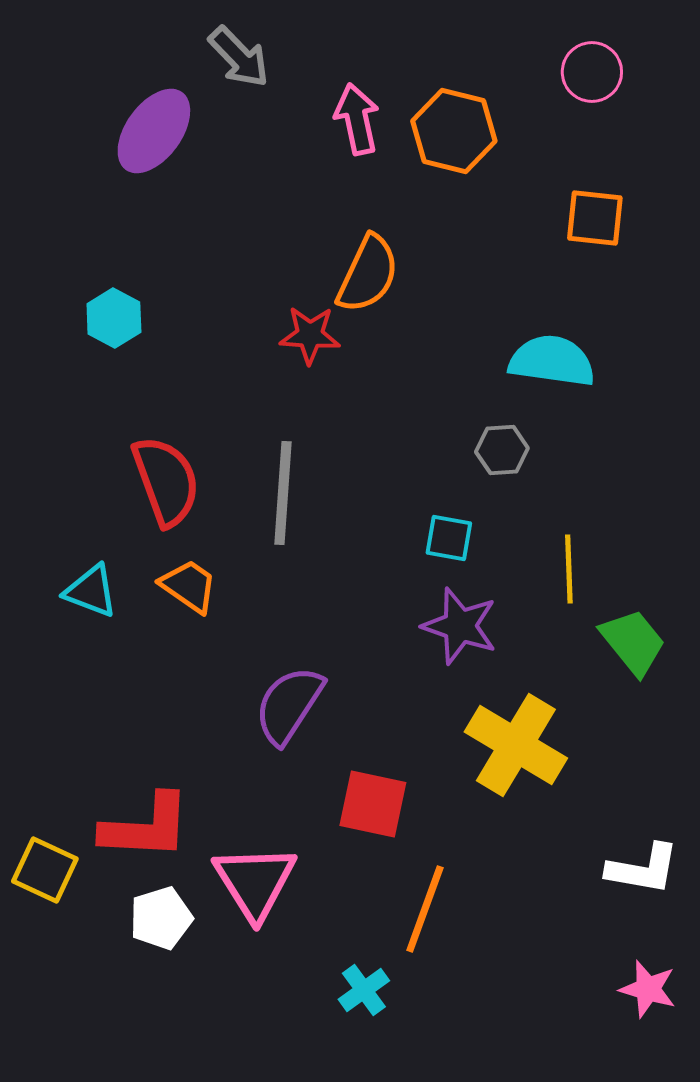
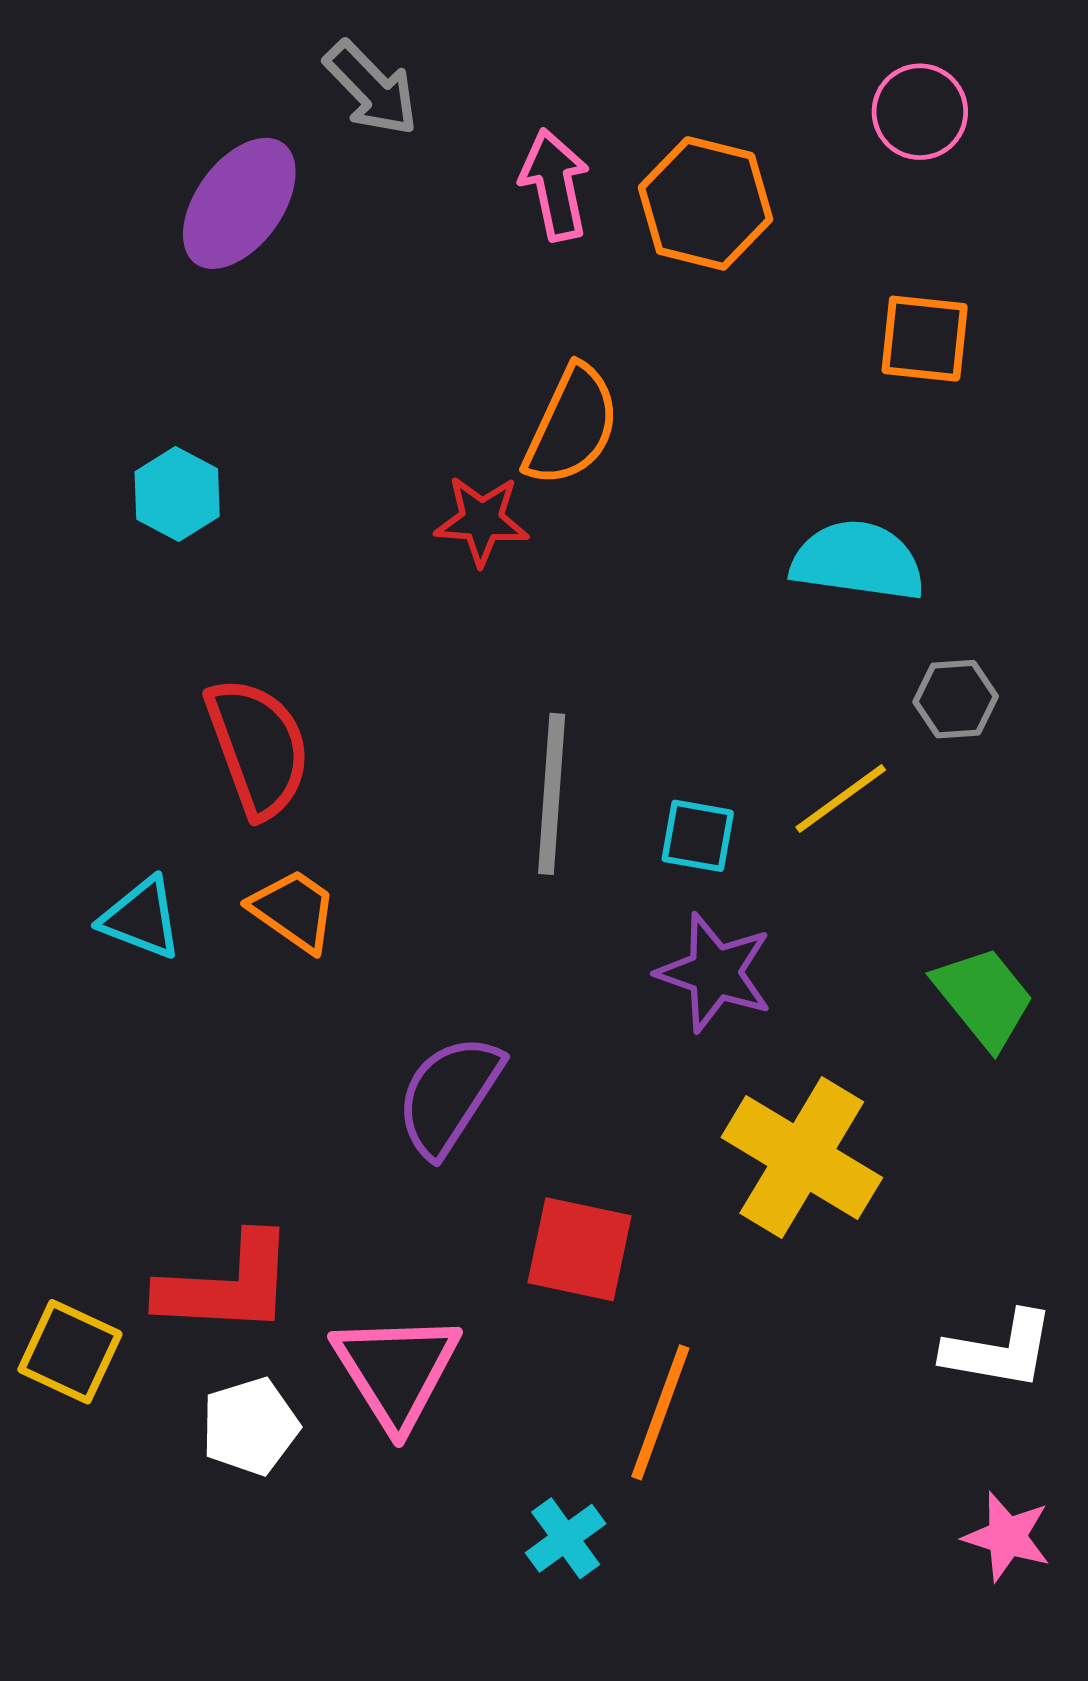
gray hexagon: (502, 450) -> (956, 699), moved
gray line: (283, 493) -> (552, 794), moved
yellow line: (569, 569) -> (841, 799), moved, turned 56

